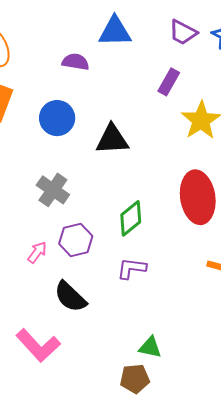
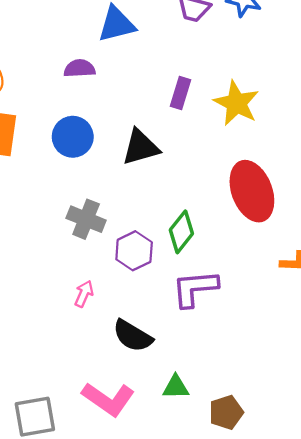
purple rectangle: (169, 82) -> (180, 93), moved
purple hexagon: (76, 240) -> (134, 251), moved
purple L-shape: (132, 268) -> (195, 288), size x1.4
green triangle: (150, 347) -> (176, 387), moved

